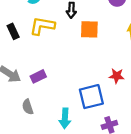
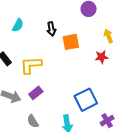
yellow L-shape: (42, 26) -> (31, 65), moved
red star: (117, 76) -> (102, 57), moved

